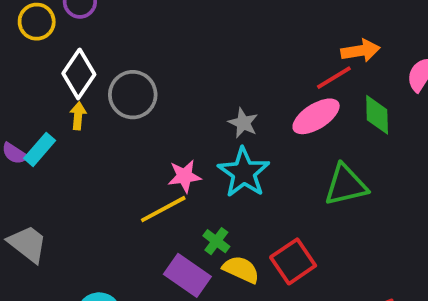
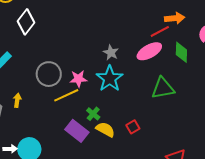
gray circle: (133, 95) -> (49, 74), moved
yellow arrow: (78, 116) -> (17, 100), moved
red square: (293, 261) -> (133, 127), size x0.6

